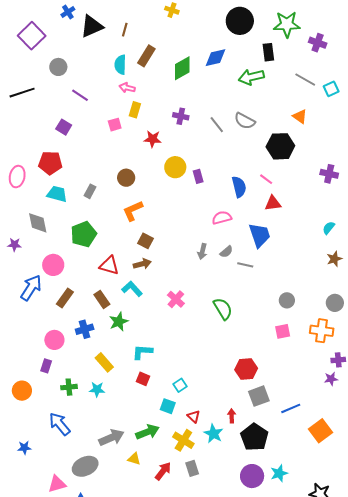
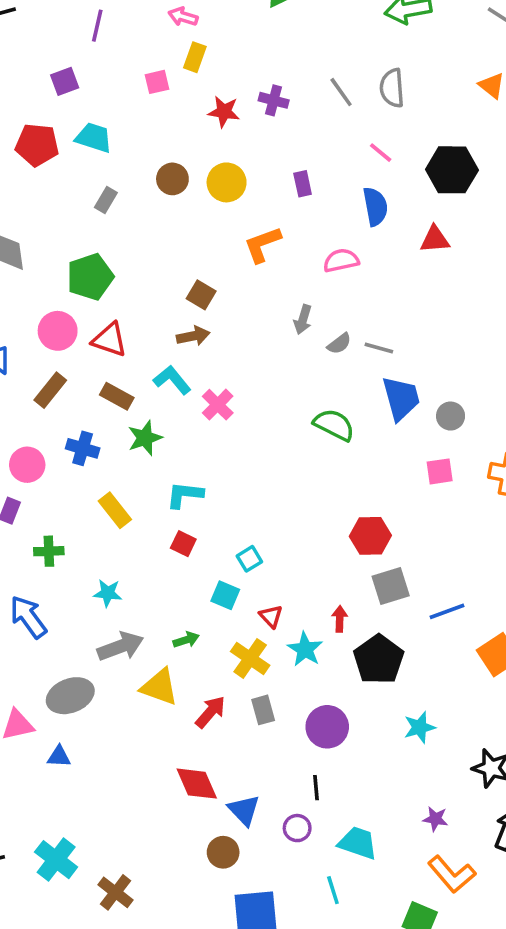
purple line: (80, 95) -> (97, 26), turned 66
purple cross: (181, 116) -> (274, 100), moved
gray semicircle: (245, 121) -> (392, 88), turned 55
purple square: (64, 127) -> (65, 81), turned 35
black hexagon: (280, 146) -> (452, 170), moved
yellow circle: (175, 167) -> (227, 182), moved
pink line: (266, 179) -> (381, 153), moved
cyan trapezoid: (57, 194) -> (94, 138), moved
orange L-shape: (133, 211) -> (262, 244), moved
blue trapezoid: (260, 235) -> (401, 398), moved
gray semicircle: (226, 252) -> (339, 344), moved
pink circle: (53, 265) -> (58, 331), moved
red triangle: (109, 266) -> (110, 340), moved
brown rectangle: (102, 299) -> (117, 396), turned -30
pink cross: (176, 299) -> (218, 405), moved
green semicircle: (223, 309) -> (334, 425), turned -35
blue cross: (85, 329) -> (83, 448), turned 30
cyan star: (97, 389) -> (108, 593), moved
green arrow: (147, 432) -> (186, 640), size x0.6
yellow triangle: (134, 459) -> (160, 687), size x1.6
purple circle: (252, 476) -> (327, 727), moved

